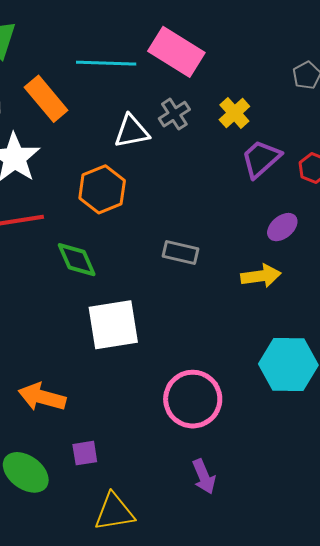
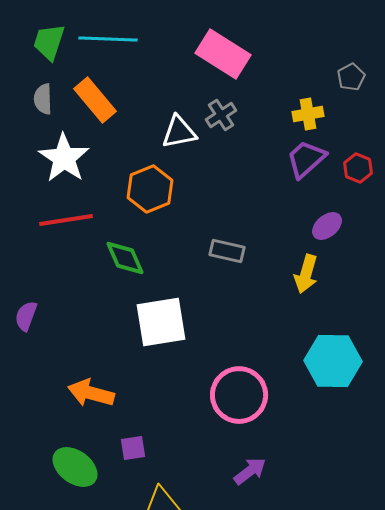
cyan line: (106, 63) -> (108, 39), moved
yellow cross: (234, 113) -> (308, 114), moved, turned 32
yellow arrow: (261, 276) -> (306, 274), turned 114
purple arrow: (204, 476) -> (250, 471), turned -104

